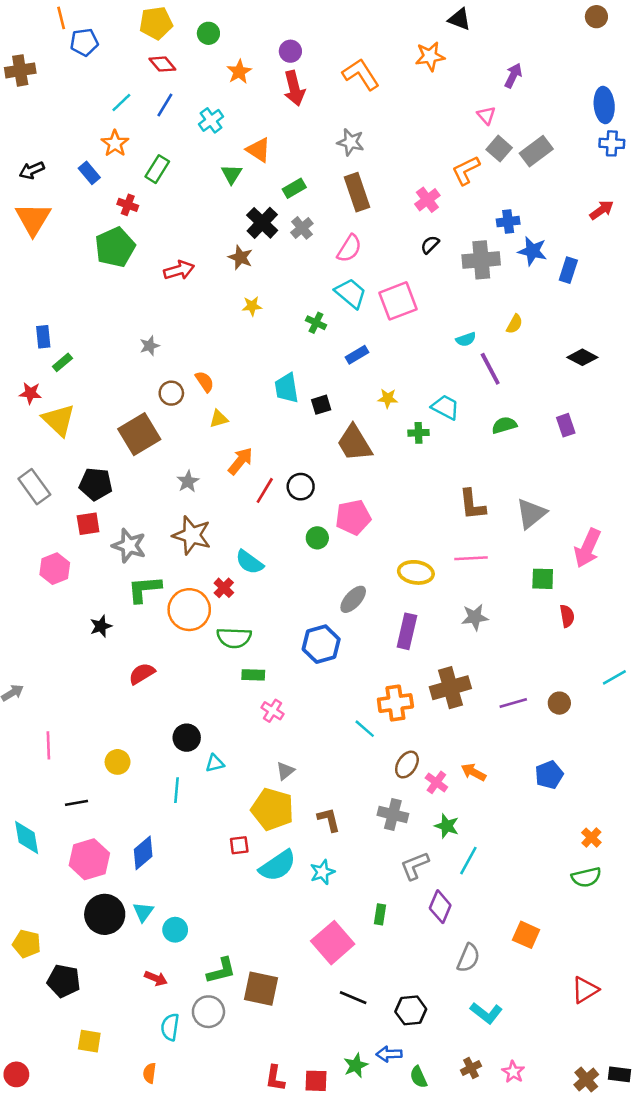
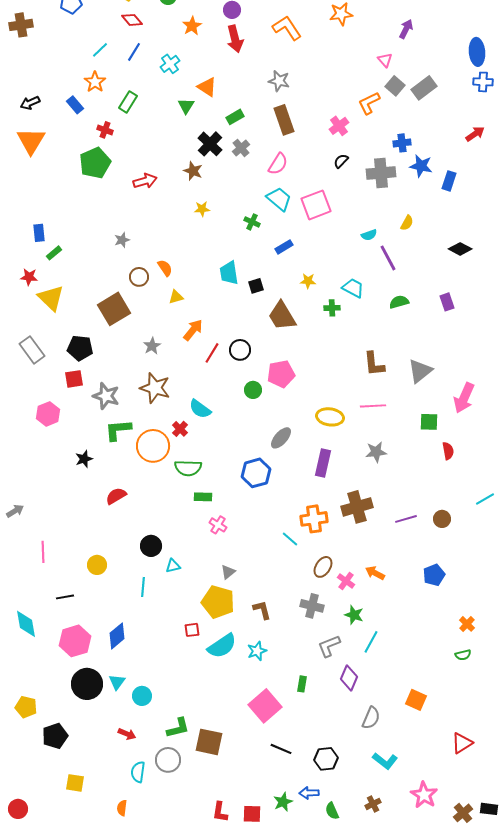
green semicircle: (586, 877) -> (463, 655), size x0.7
black pentagon: (64, 981) -> (55, 736), turned -30
pink star: (513, 1072) -> (424, 795), moved, size x1.5

